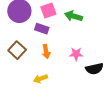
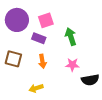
green arrow: (73, 16) -> (71, 37), moved, turned 54
brown square: (17, 50) -> (13, 59), turned -30

